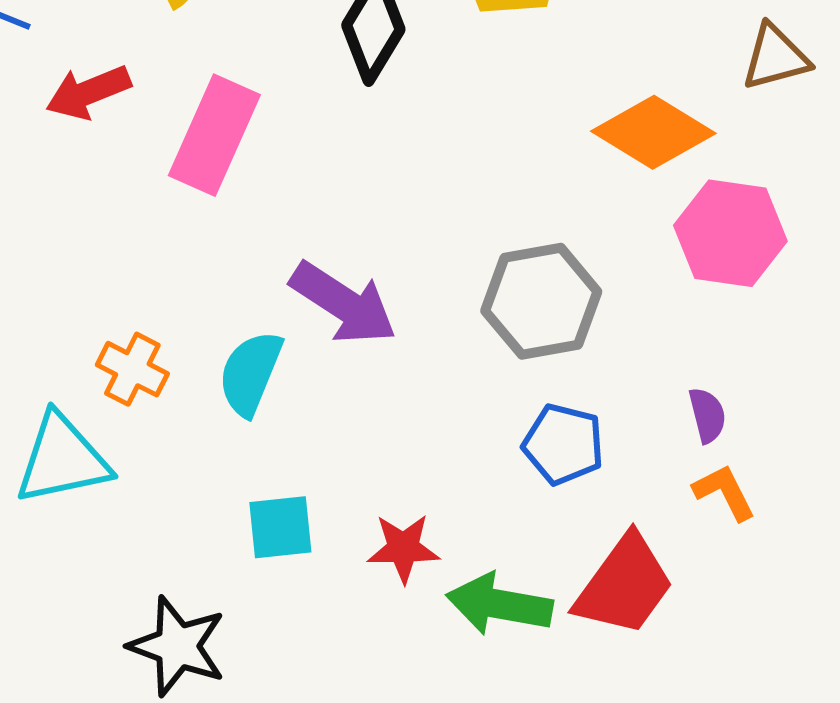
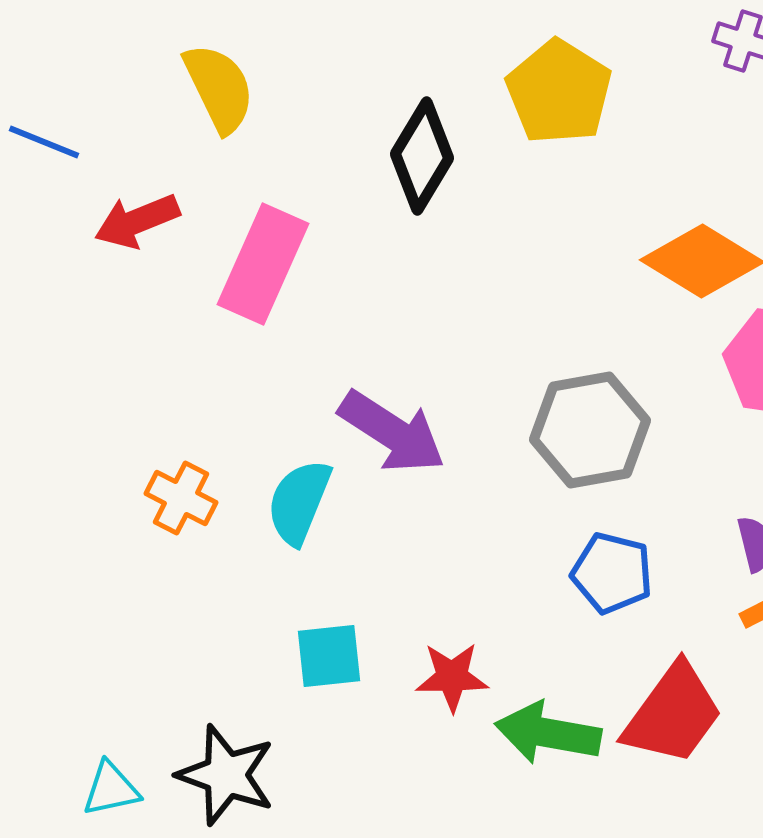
cyan triangle: (62, 459) -> (111, 789), moved, size x0.6

